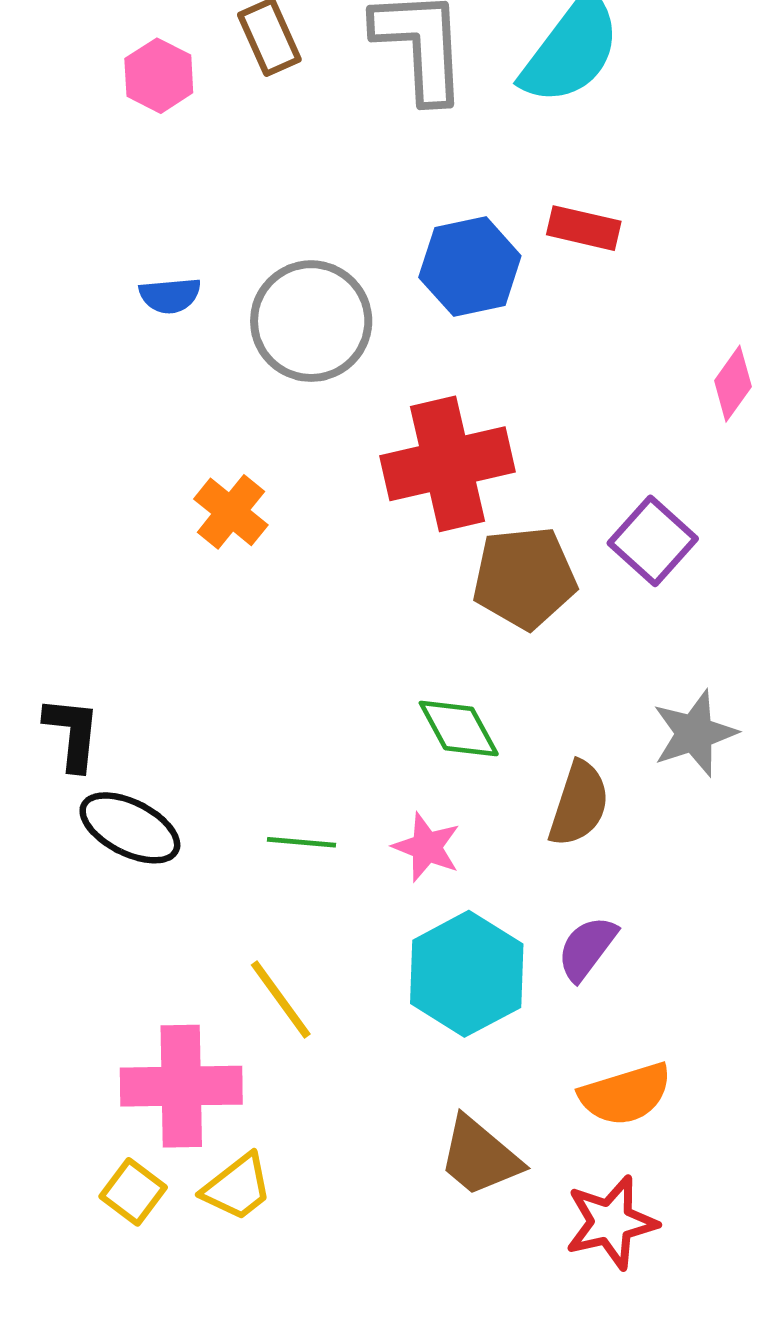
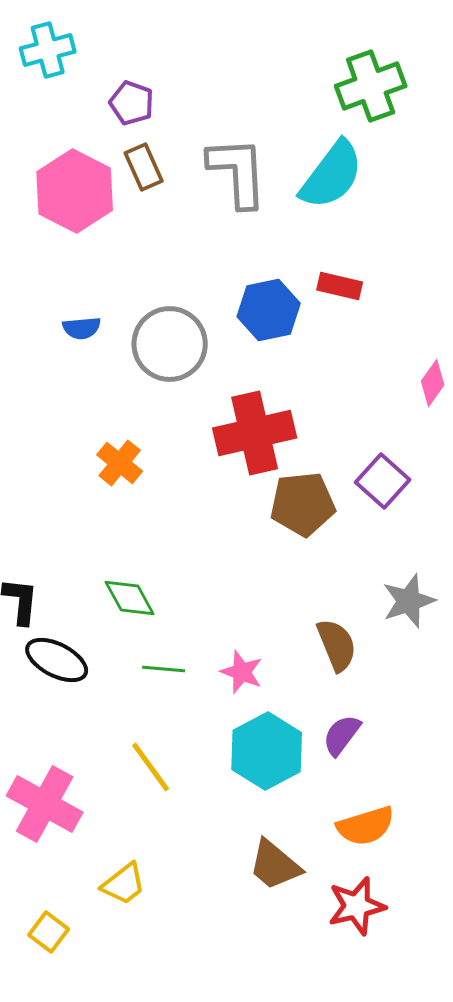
pink hexagon: (159, 76) -> (75, 191), size x1.8
green diamond: (459, 728) -> (130, 598), moved
brown semicircle: (579, 804) -> (337, 645), turned -40
pink cross: (181, 1086) -> (45, 804), moved, turned 30
yellow square: (133, 1192) -> (49, 932), moved

